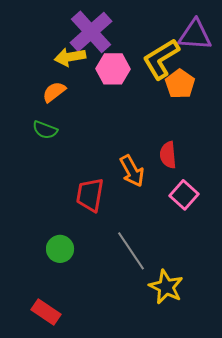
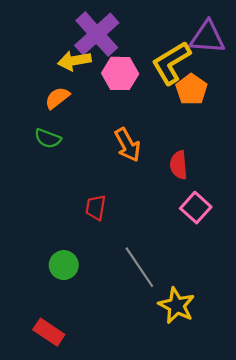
orange arrow: (132, 171) -> (128, 145), moved
red trapezoid: (90, 195) -> (96, 208), size x0.7

